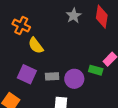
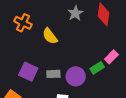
yellow semicircle: (36, 46) -> (50, 36), moved
green rectangle: (96, 70) -> (97, 68), turned -48

